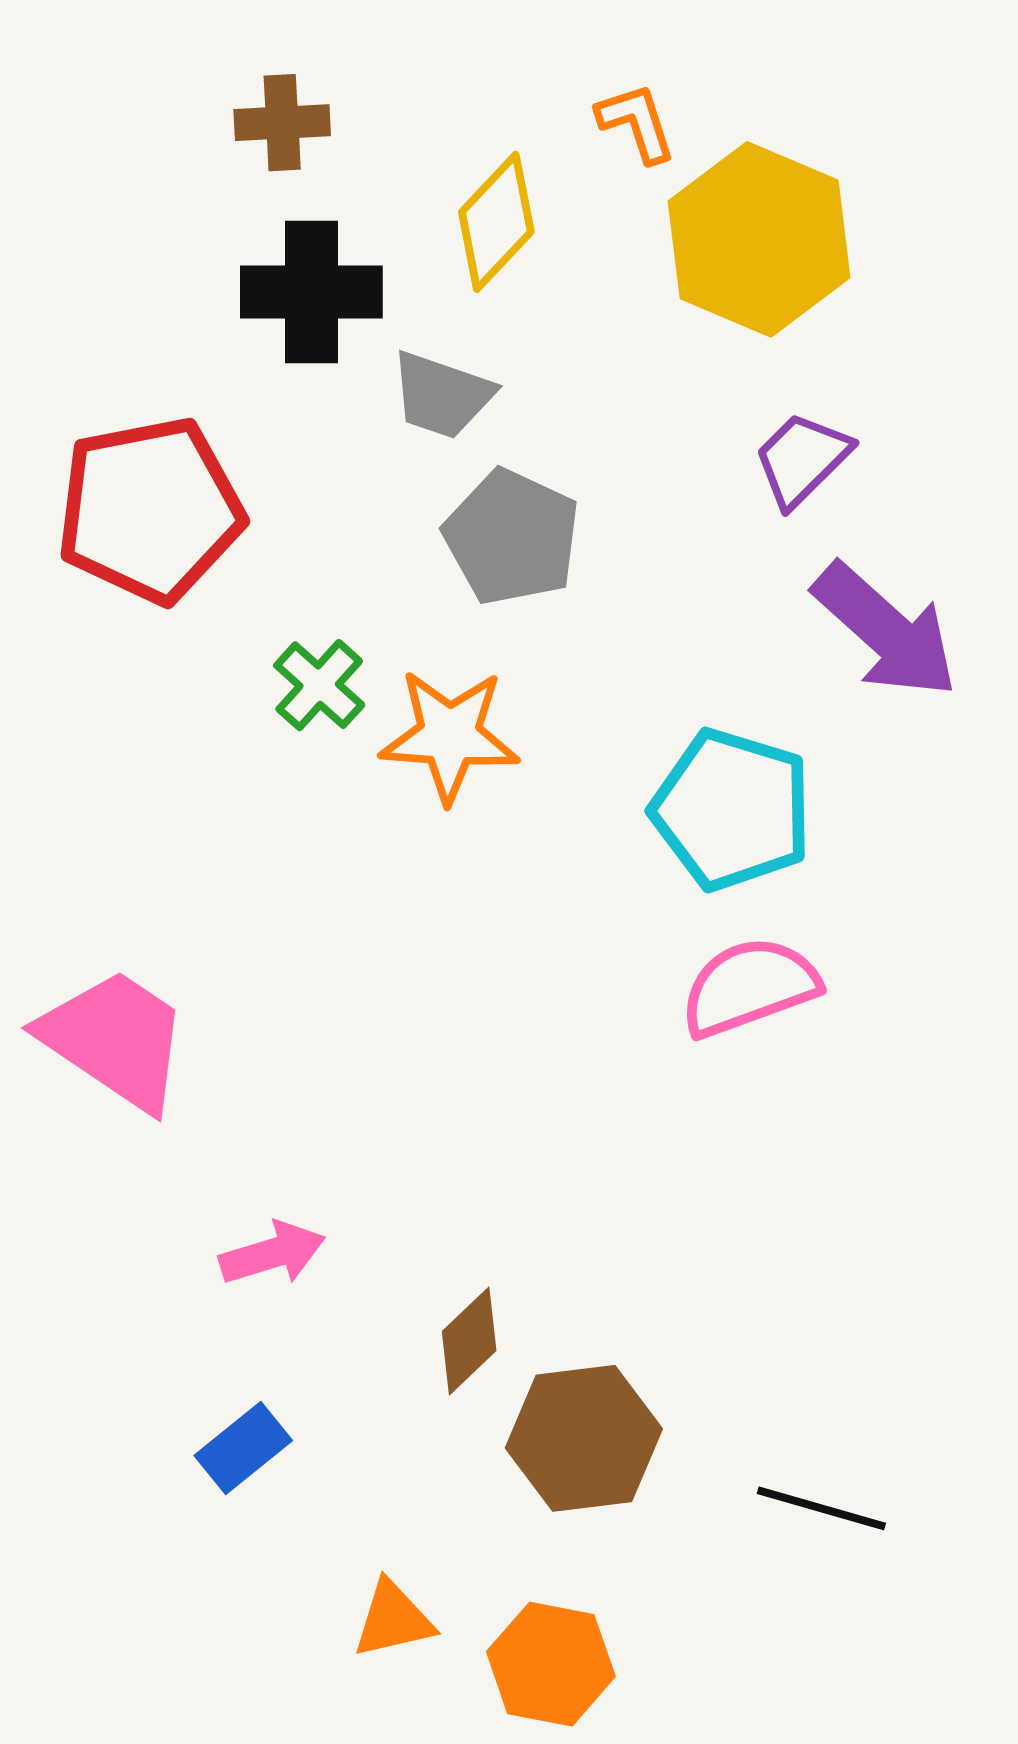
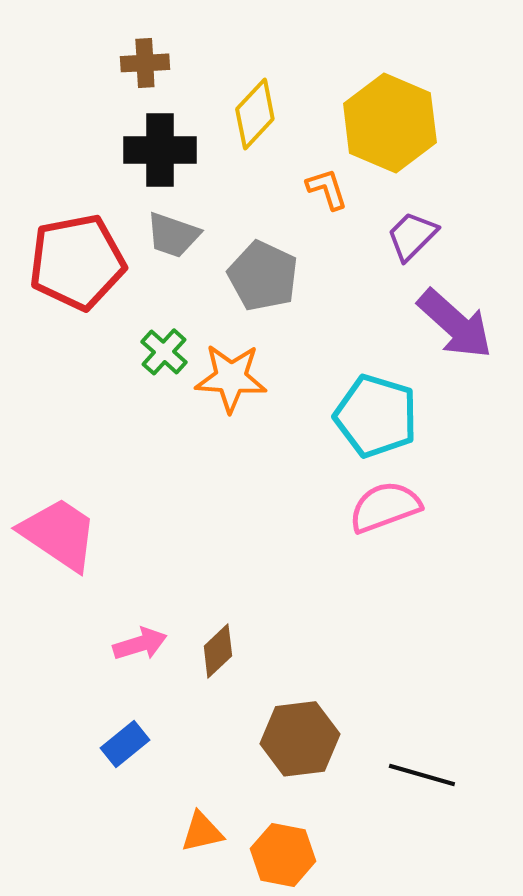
orange L-shape: (636, 123) -> (327, 189), moved
gray trapezoid: (442, 395) -> (173, 235), moved
brown diamond: (469, 1341) -> (218, 651), moved

